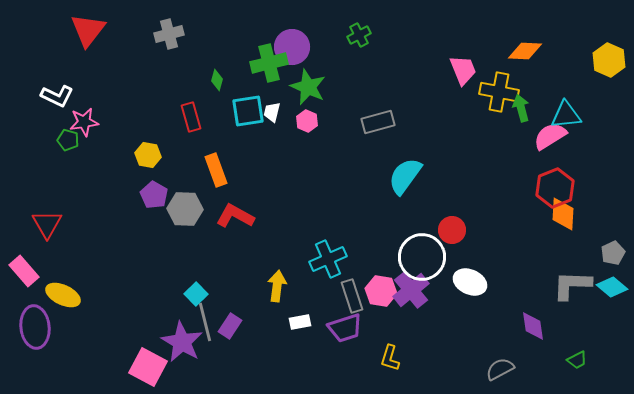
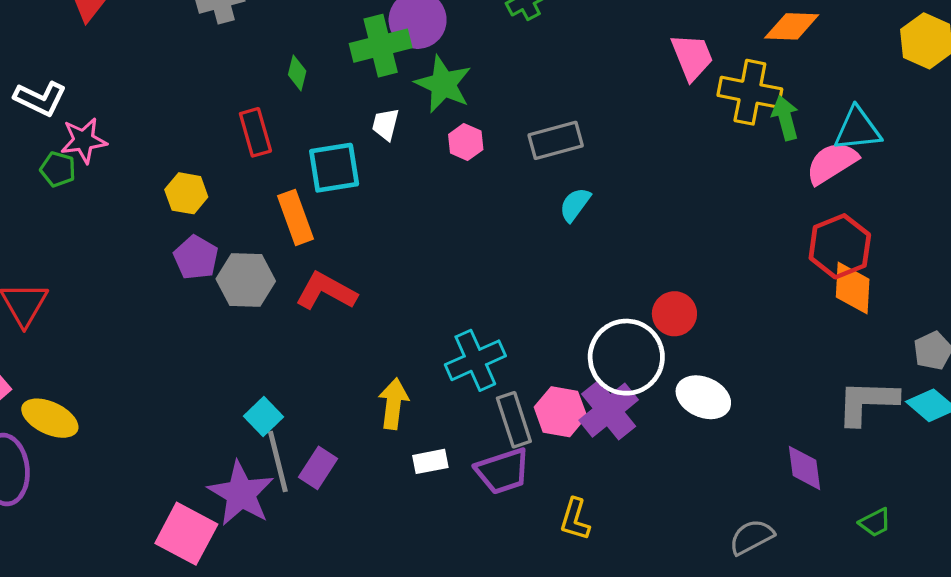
cyan square: (248, 111) -> (334, 168), moved
pink hexagon: (307, 121) -> (466, 142), moved
cyan semicircle: (405, 176) -> (575, 205), moved, size x0.6

